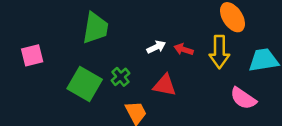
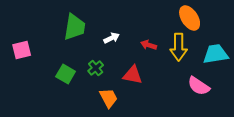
white arrow: (156, 47) -> (112, 38), moved
green square: (85, 84) -> (66, 74), size x0.7

